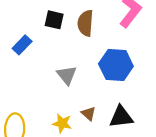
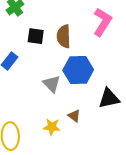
blue hexagon: (116, 65) -> (78, 70), moved
black triangle: (121, 117) -> (109, 98), moved

